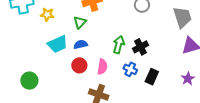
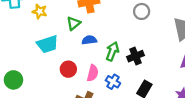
blue semicircle: (81, 44) -> (89, 40), moved
blue cross: (130, 69) -> (113, 82), moved

